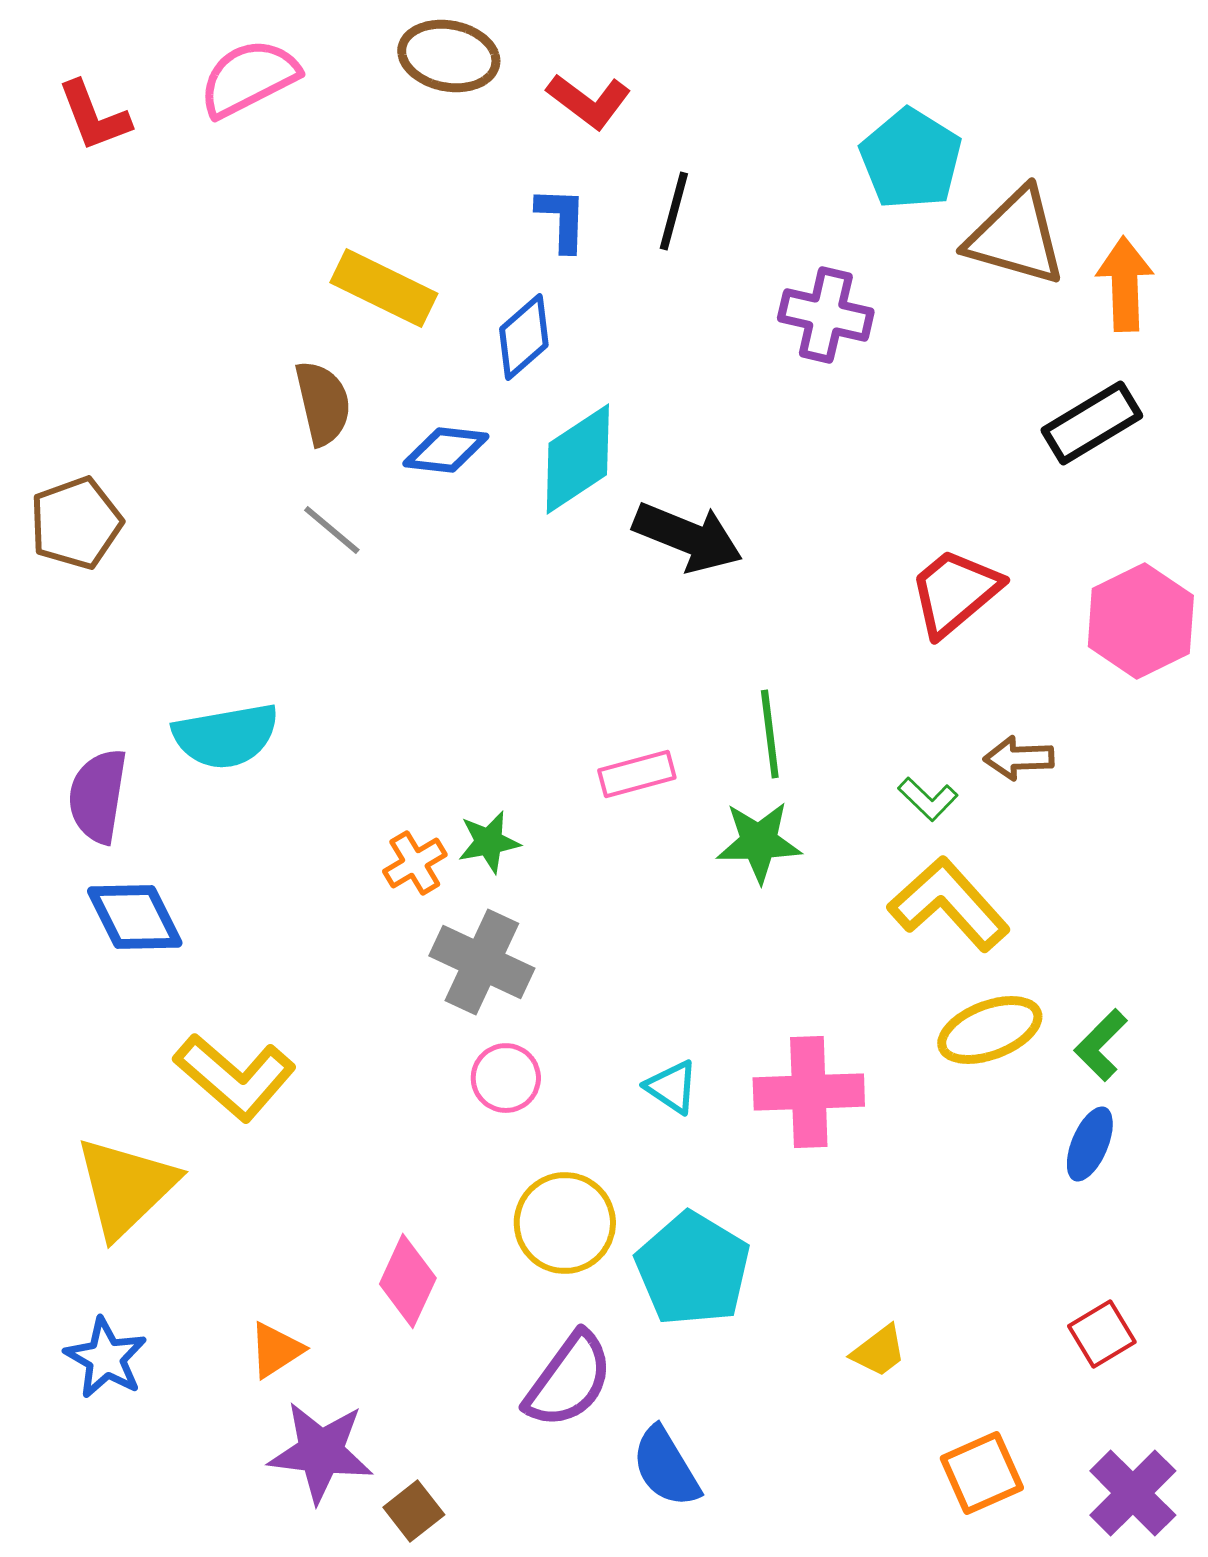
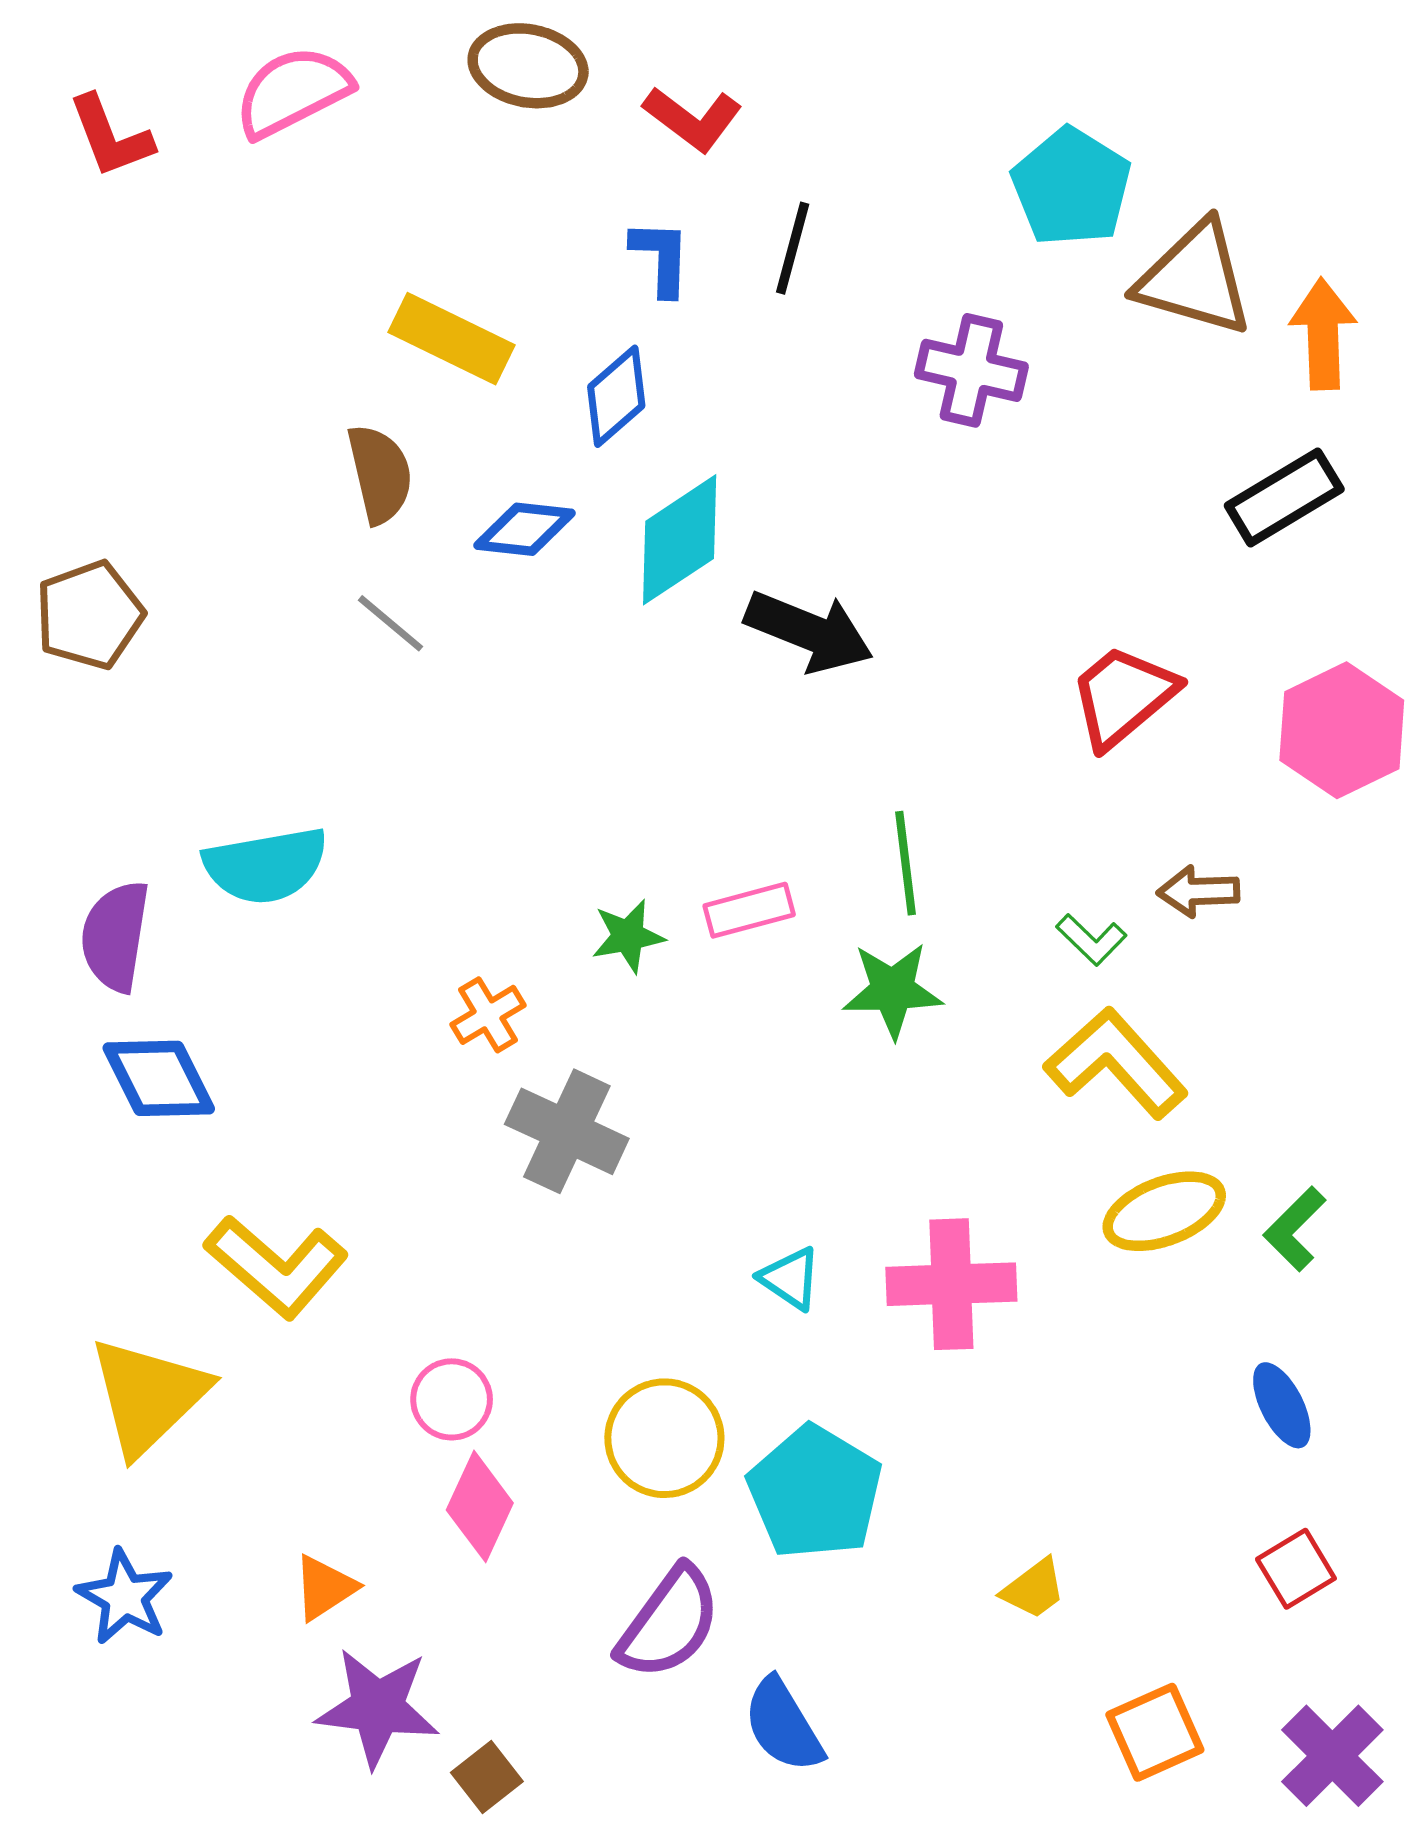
green star: (489, 842) -> (628, 936), moved
pink circle: (506, 1078) -> (452, 1399), moved
blue ellipse: (1090, 1144) -> (1282, 1405), moved, turned -50

